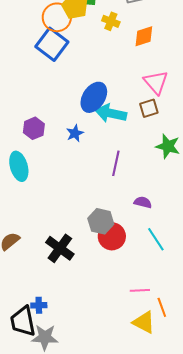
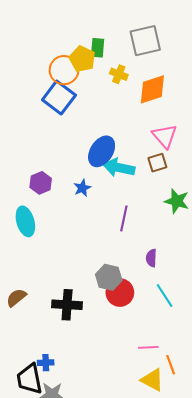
orange diamond: (144, 36) -> (152, 89), size x1.4
purple semicircle: (143, 202) -> (151, 258), turned -102
black cross: (60, 248) -> (67, 305), turned -32

